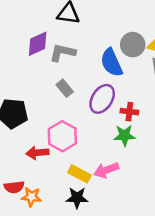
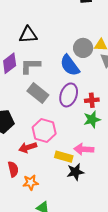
gray rectangle: (65, 88) -> (38, 93), size x1.5
pink arrow: (106, 170) -> (84, 149), turned 36
red semicircle: (14, 187) -> (13, 169), moved, turned -84
black star: (77, 198) -> (75, 172), moved

